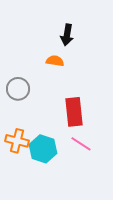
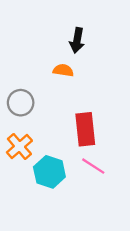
orange cross: (17, 141) -> (19, 146), moved, turned 35

